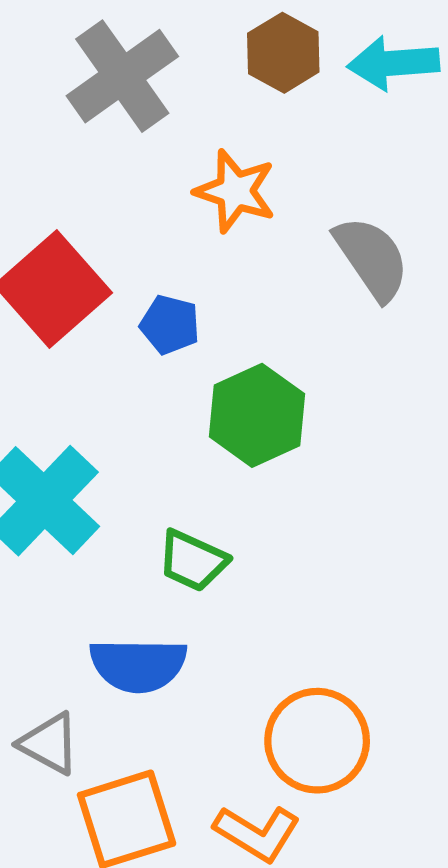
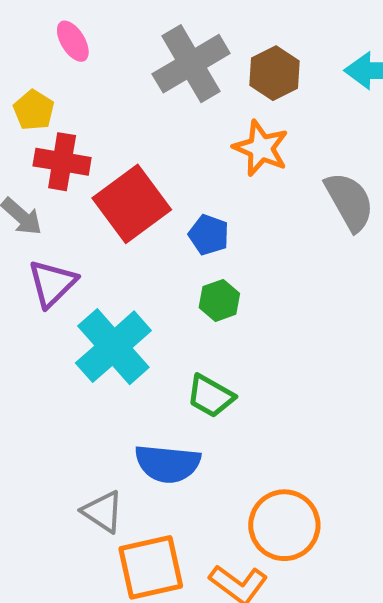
brown hexagon: (283, 53) -> (274, 73), moved
green hexagon: (257, 415) -> (219, 300), moved, size x0.6

